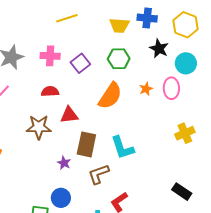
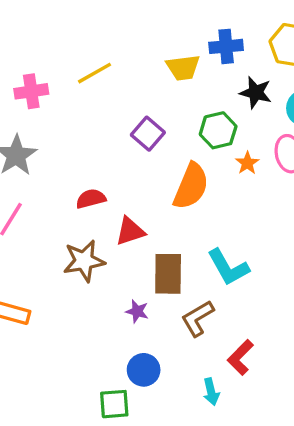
pink cross: (50, 56) -> (31, 91), moved
green hexagon: (119, 59) -> (218, 130), moved
purple square: (80, 63) -> (148, 134), moved

